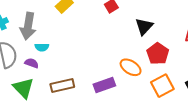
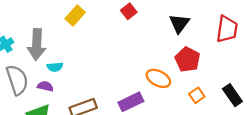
black triangle: (144, 26) -> (179, 23), moved
orange square: (162, 86) -> (197, 95), size x0.6

